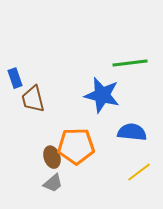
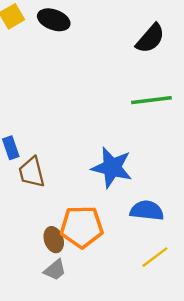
green line: (130, 63) -> (151, 100), moved

